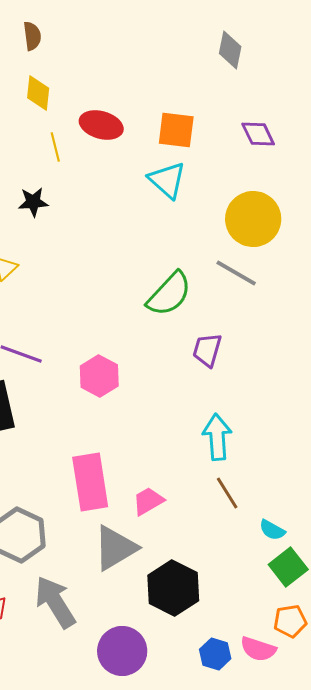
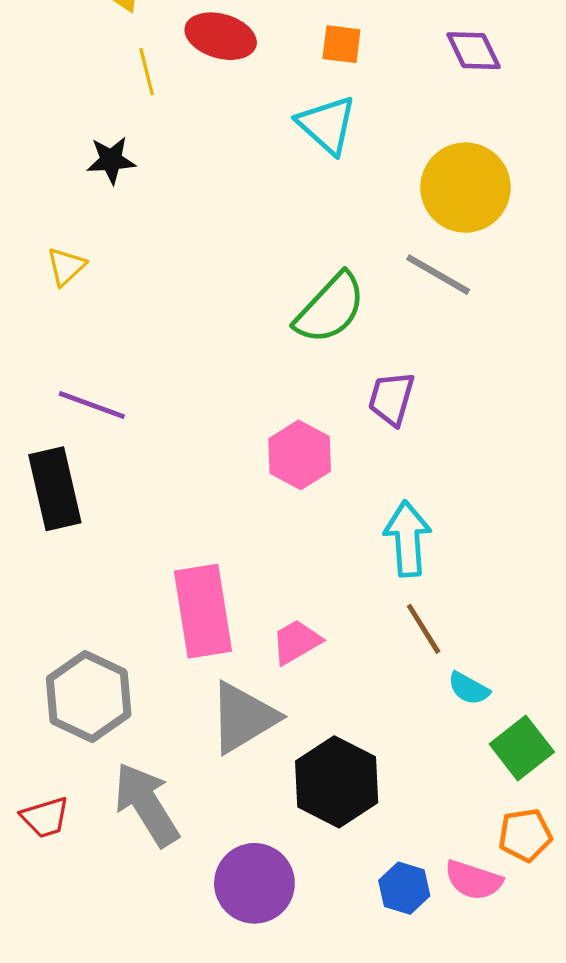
orange square: (176, 130) -> (341, 44), size x0.7
pink hexagon: (99, 376) -> (300, 455), moved
cyan semicircle: (272, 530) -> (469, 688), moved

